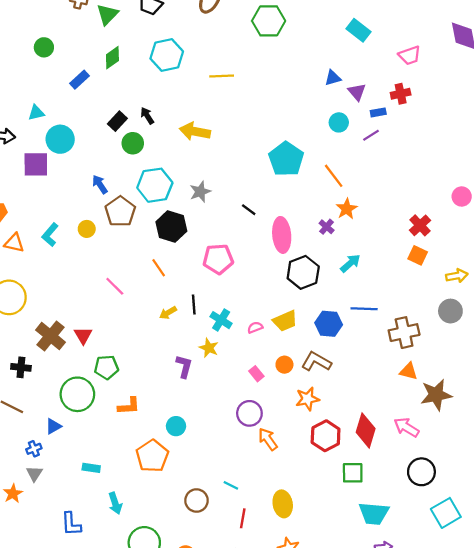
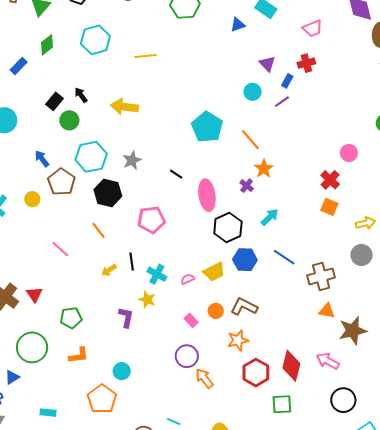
blue triangle: (333, 78) -> (238, 25), moved
blue rectangle: (378, 112) -> (287, 81), turned -48
pink circle: (462, 196) -> (349, 153), moved
blue line: (364, 309) -> (284, 257), turned 35
blue hexagon: (329, 324) -> (245, 260), moved
green pentagon: (106, 367) -> (71, 318), moved

